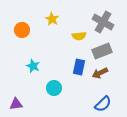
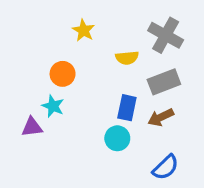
orange circle: (22, 30) -> (63, 74), moved
cyan circle: (54, 88) -> (117, 138), moved
purple triangle: (16, 104) -> (32, 127), moved

